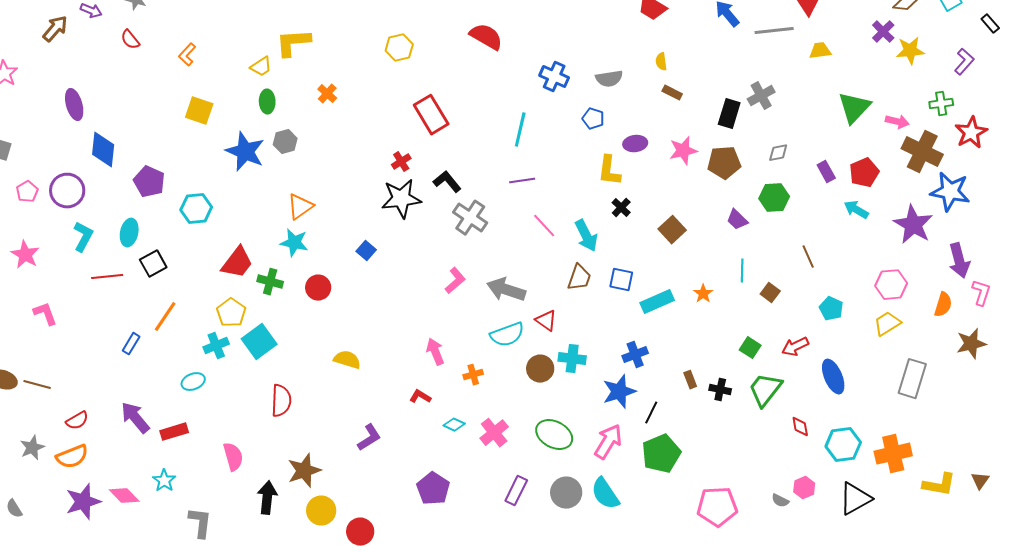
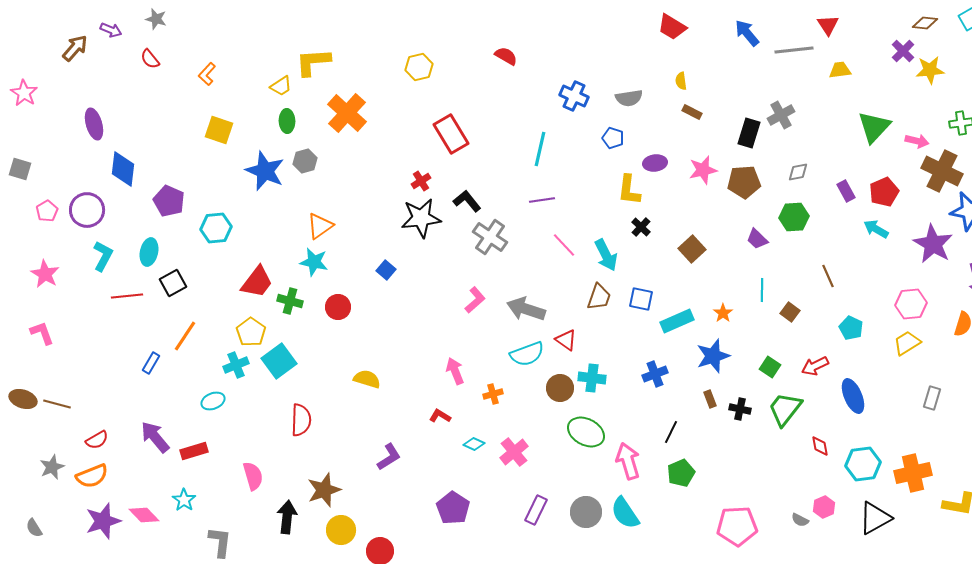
red semicircle: (486, 37) -> (506, 56), size x0.7
orange cross: (327, 94) -> (347, 113), size x2.0
pink L-shape: (45, 314) -> (42, 333), moved
gray rectangle: (912, 379) -> (932, 398), size x0.6
blue star: (619, 392) -> (713, 356), moved
green ellipse: (554, 435) -> (586, 432), moved
pink arrow: (608, 442) -> (628, 461), turned -48
green pentagon: (661, 454) -> (681, 473), size x0.7

